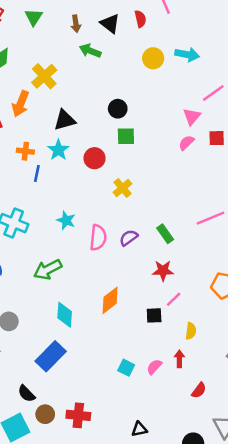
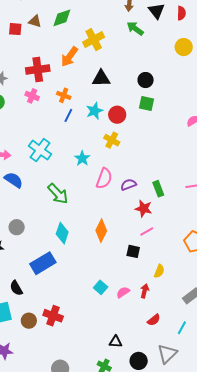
cyan star: (58, 150) -> (95, 111), moved
yellow cross: (122, 188) -> (112, 140), moved, turned -35
green arrow: (48, 269) -> (58, 194), turned -120
red star: (163, 271) -> (144, 209), moved
pink line: (174, 299) -> (147, 231), moved
orange diamond: (110, 300) -> (101, 231), turned -40
brown circle: (45, 414) -> (29, 321), moved
black triangle: (139, 429) -> (116, 342), moved

